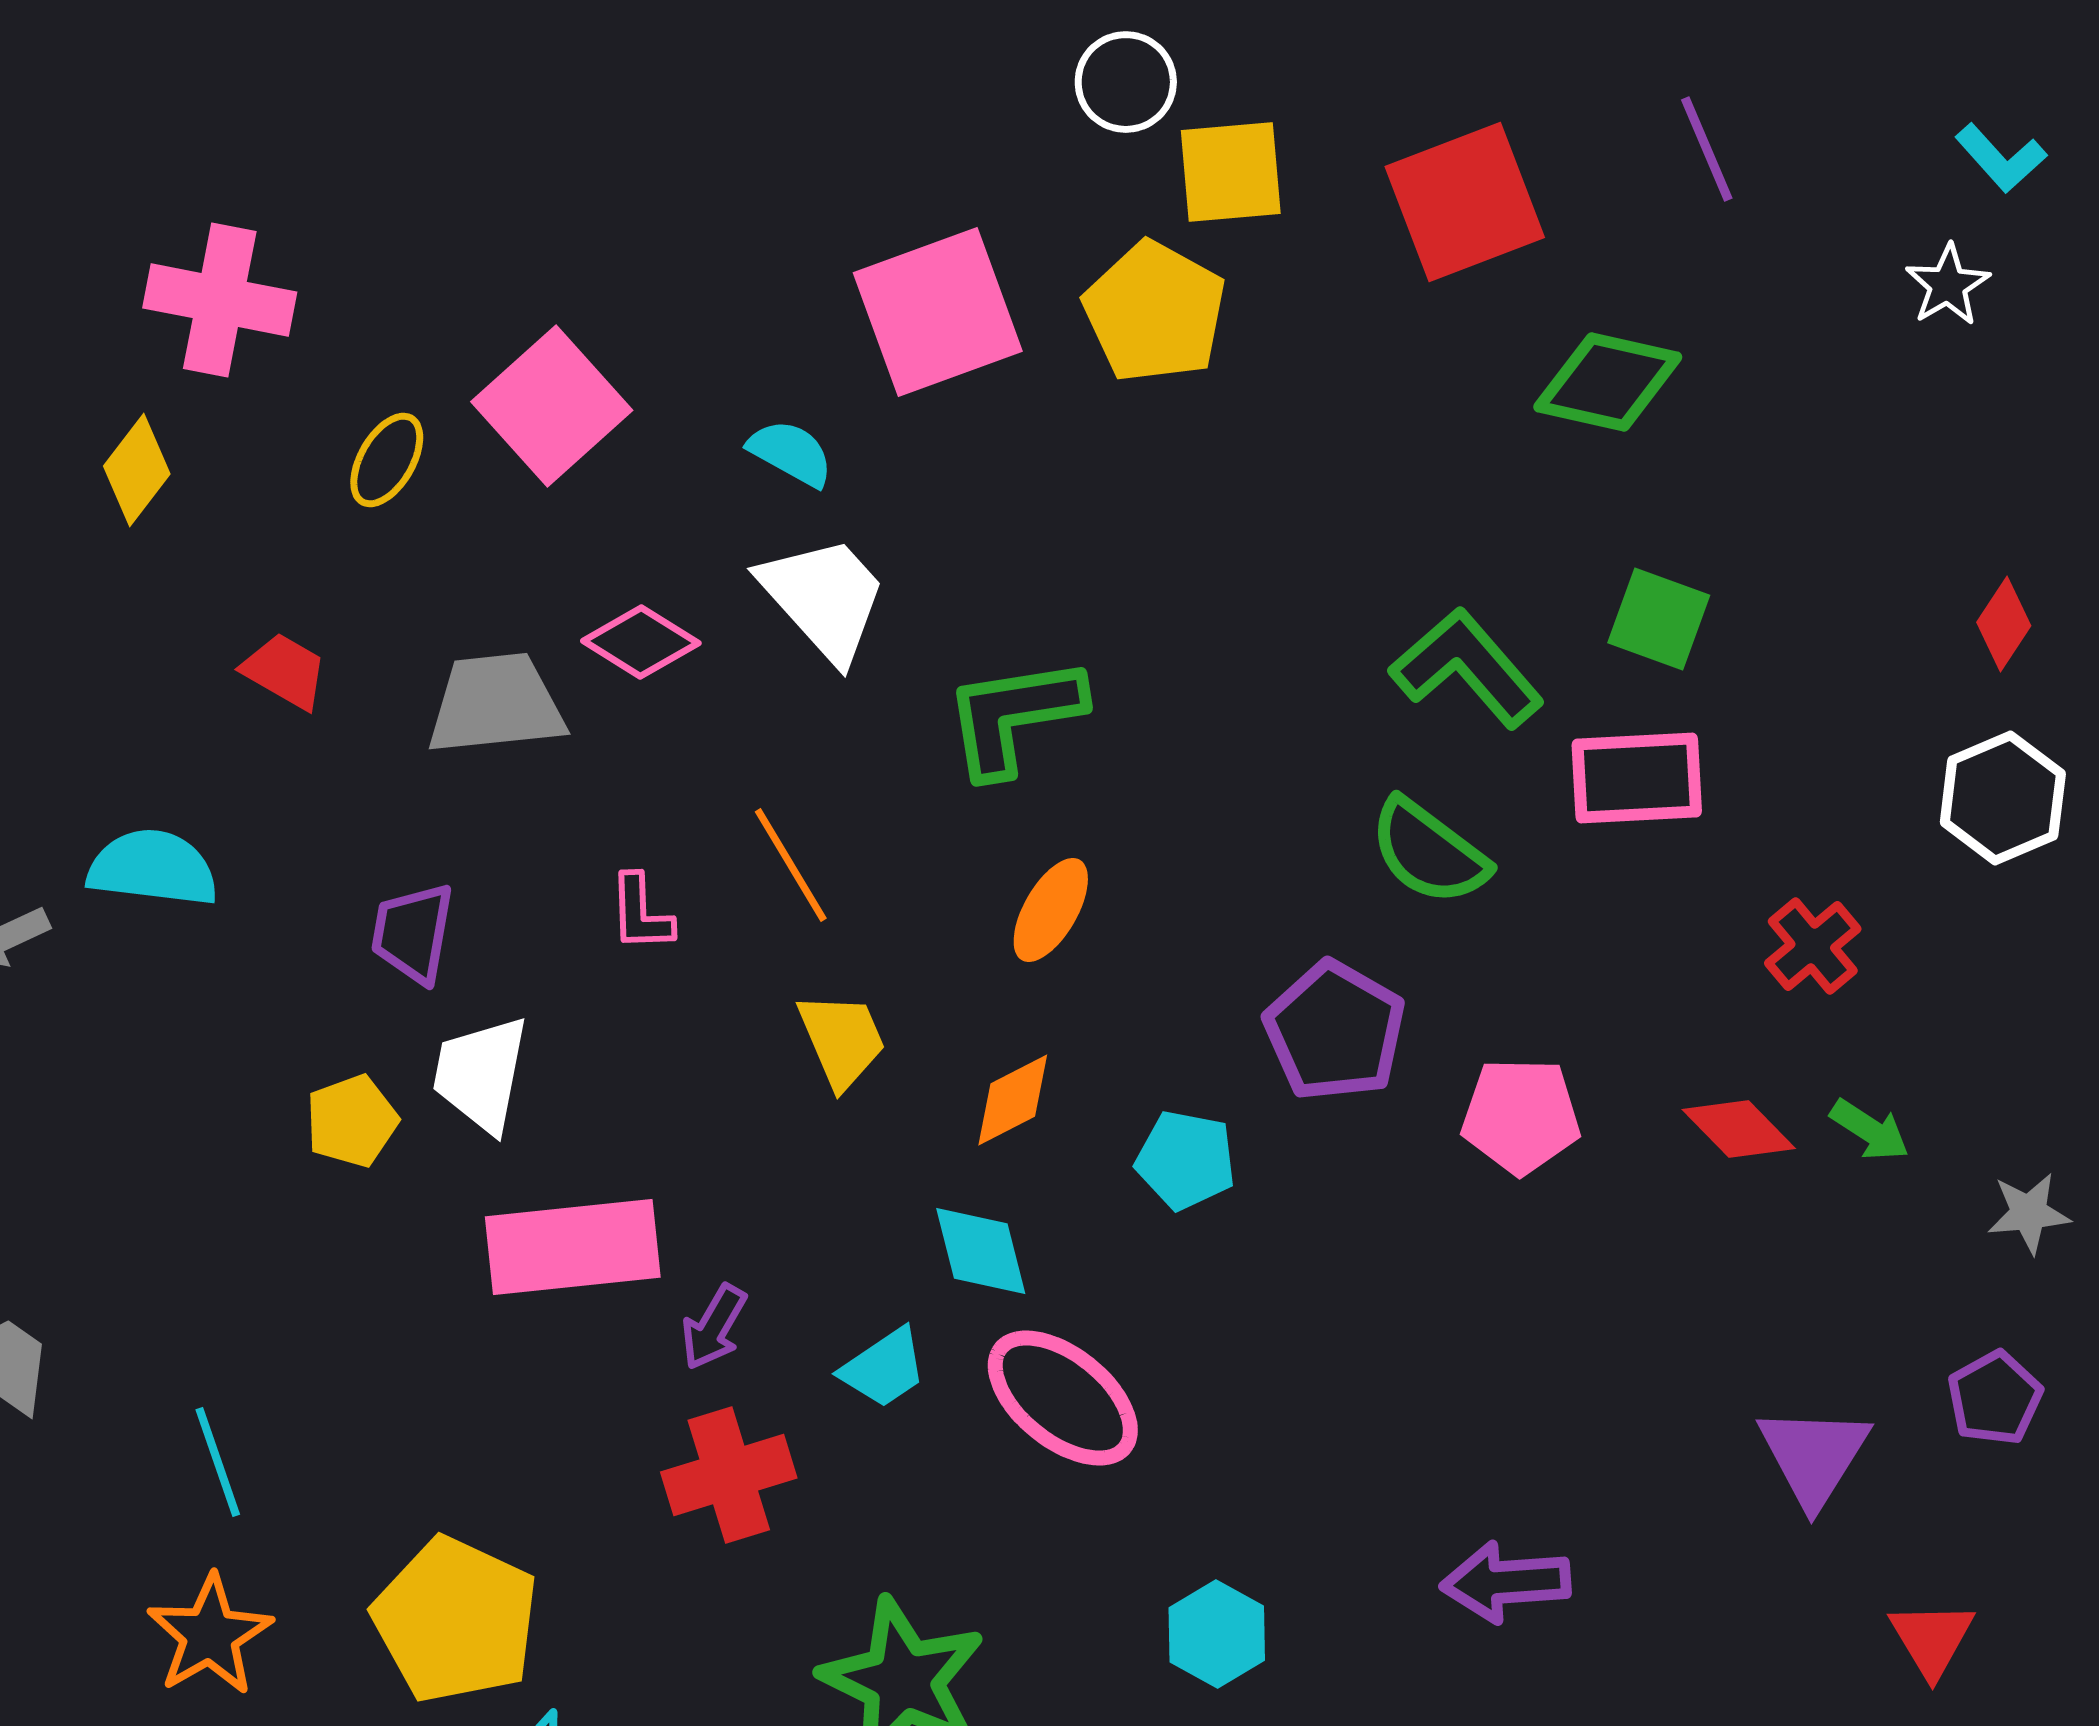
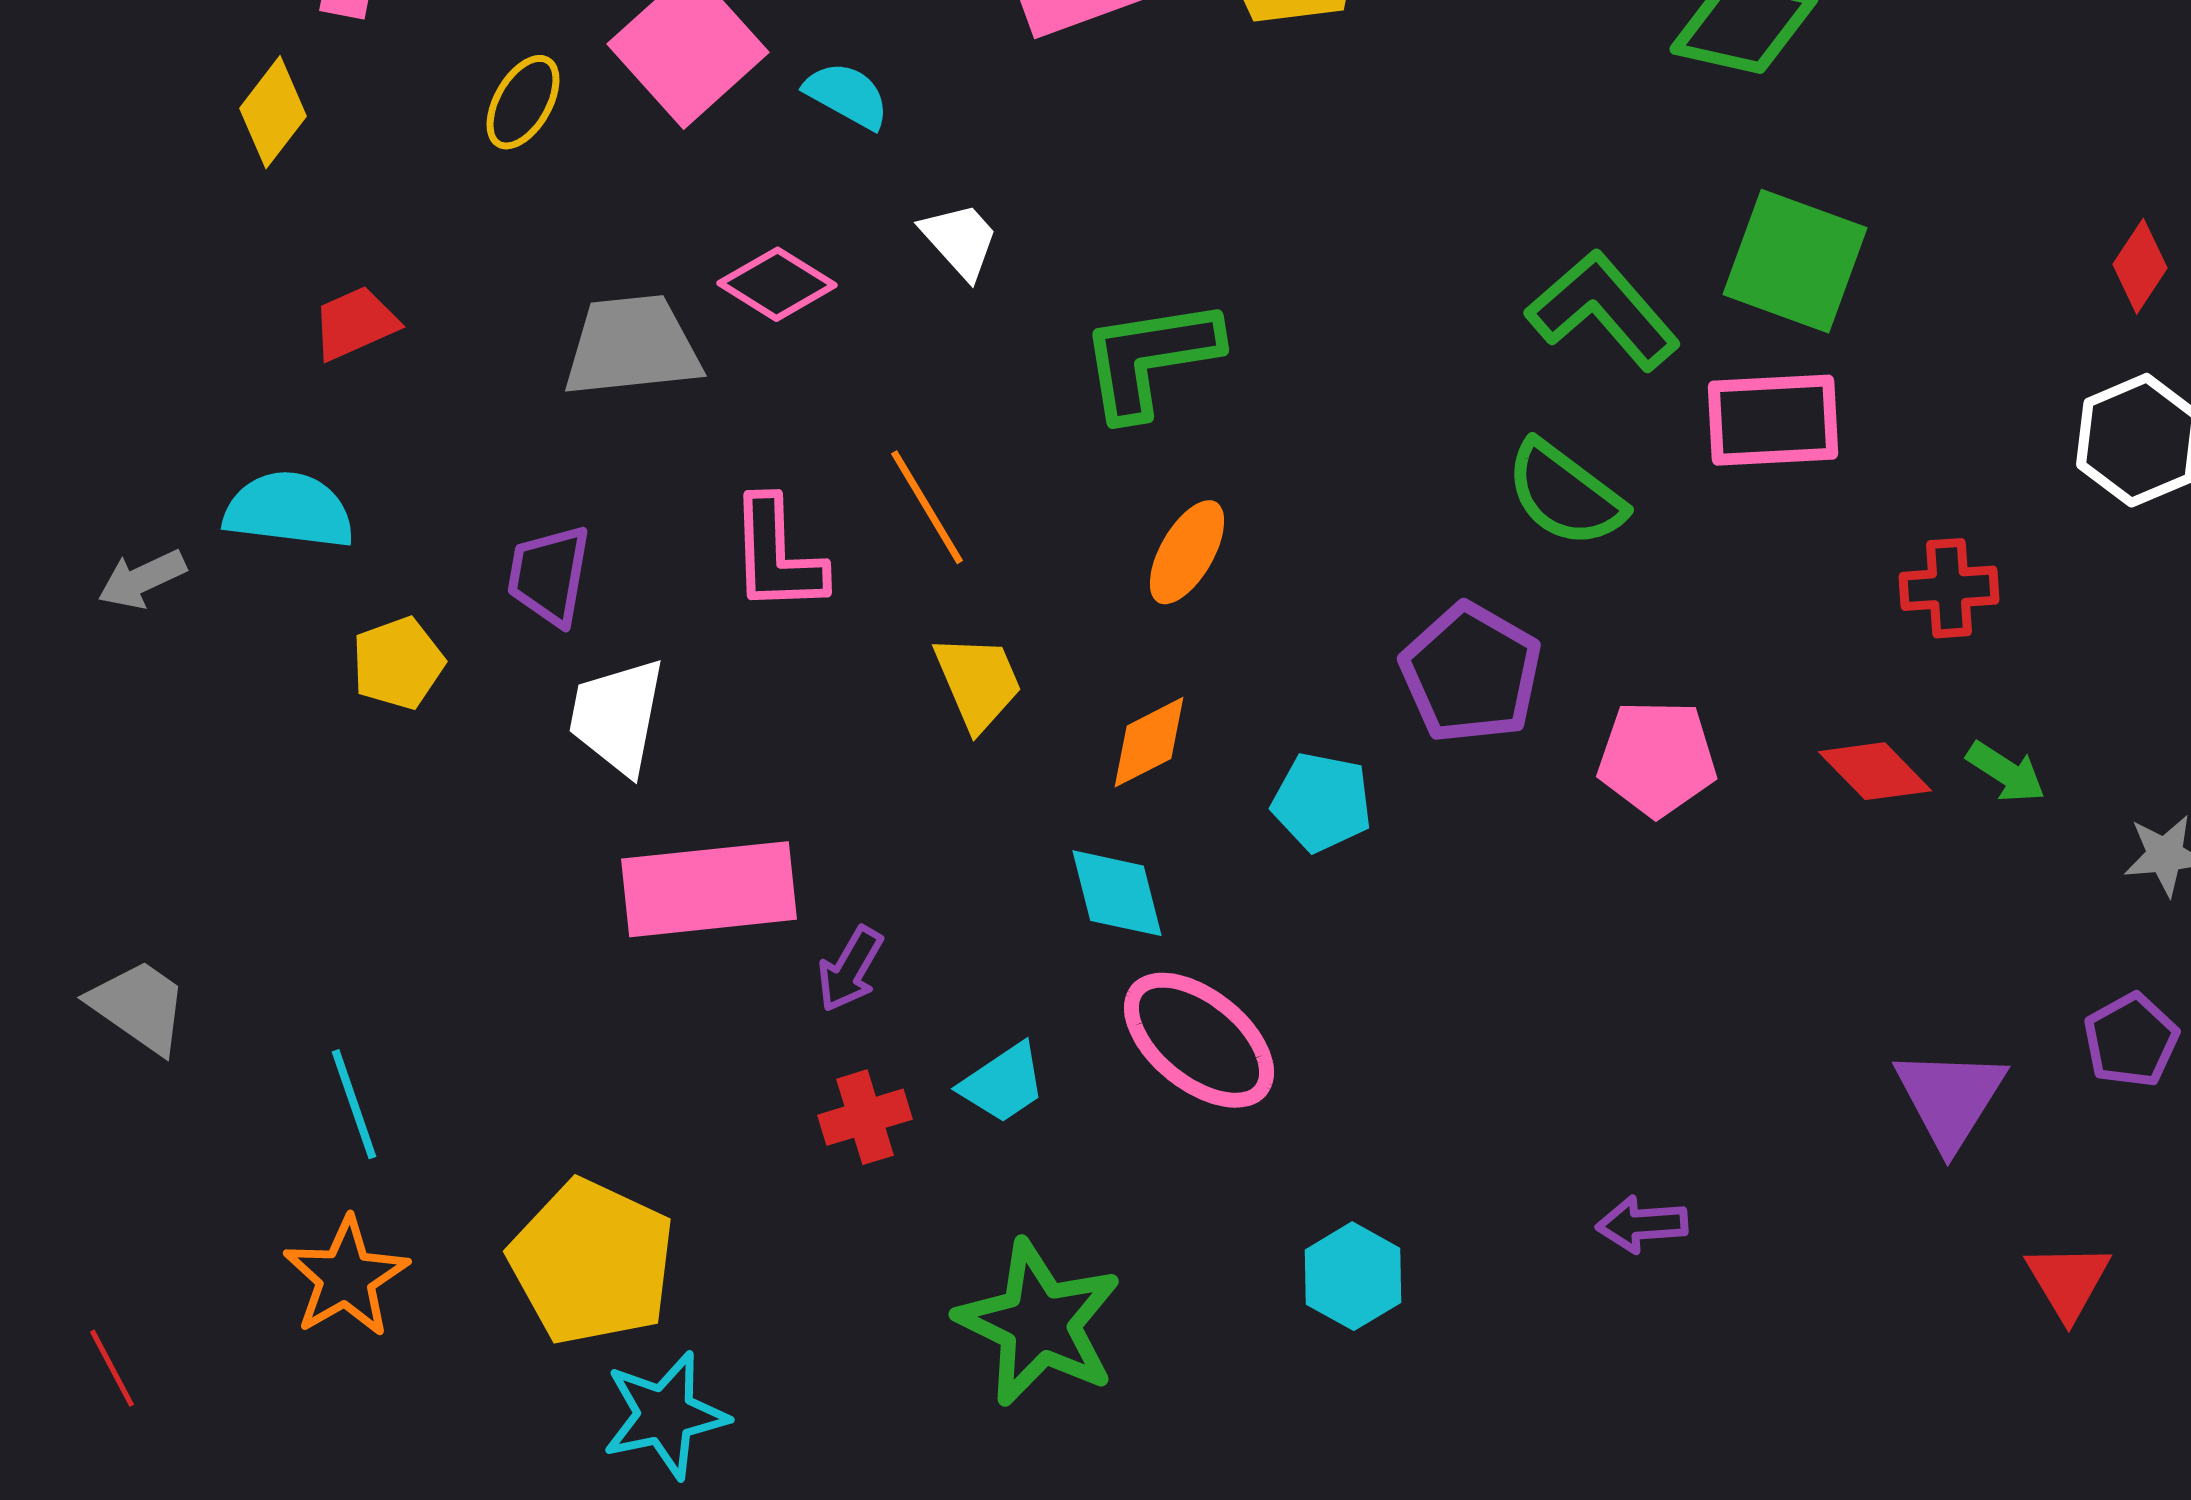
cyan semicircle: (791, 453) -> (847, 95), moved
white trapezoid: (824, 598) -> (960, 240), size x0.6
green square: (1659, 619) -> (1795, 261), size x1.4
red trapezoid: (285, 671) -> (355, 323), moved, turned -54
pink L-shape: (641, 913) -> (777, 555), size x1.5
red cross: (1813, 946) -> (1949, 588), turned 36
yellow pentagon: (352, 1121) -> (398, 663), moved
cyan trapezoid: (884, 1368) -> (1003, 1083), moved
red cross: (729, 1475) -> (865, 1117), size x0.7
purple arrow: (1506, 1582) -> (1642, 1224), size x0.7

